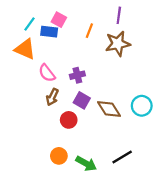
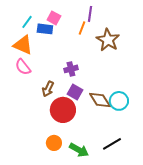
purple line: (119, 15) -> (90, 14), moved
brown star: (118, 44) -> (108, 40), turned -30
pink semicircle: (47, 73) -> (23, 67), moved
cyan circle: (142, 106) -> (119, 101), moved
red circle: (69, 120) -> (63, 110), size x1.6

